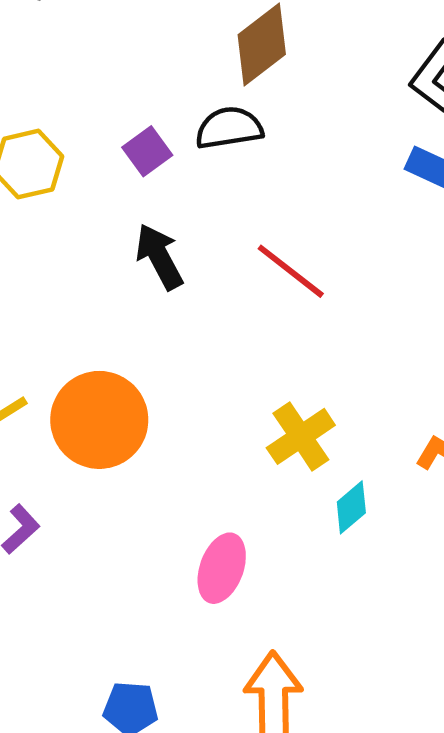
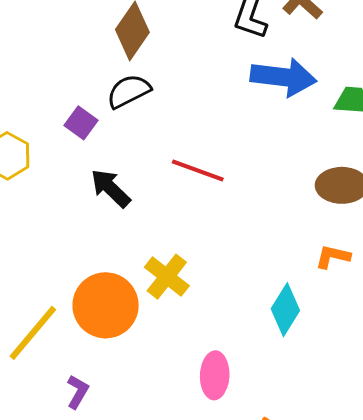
yellow cross: (301, 436) -> (167, 277), moved
cyan diamond: (351, 507) -> (285, 310), size x1.4

